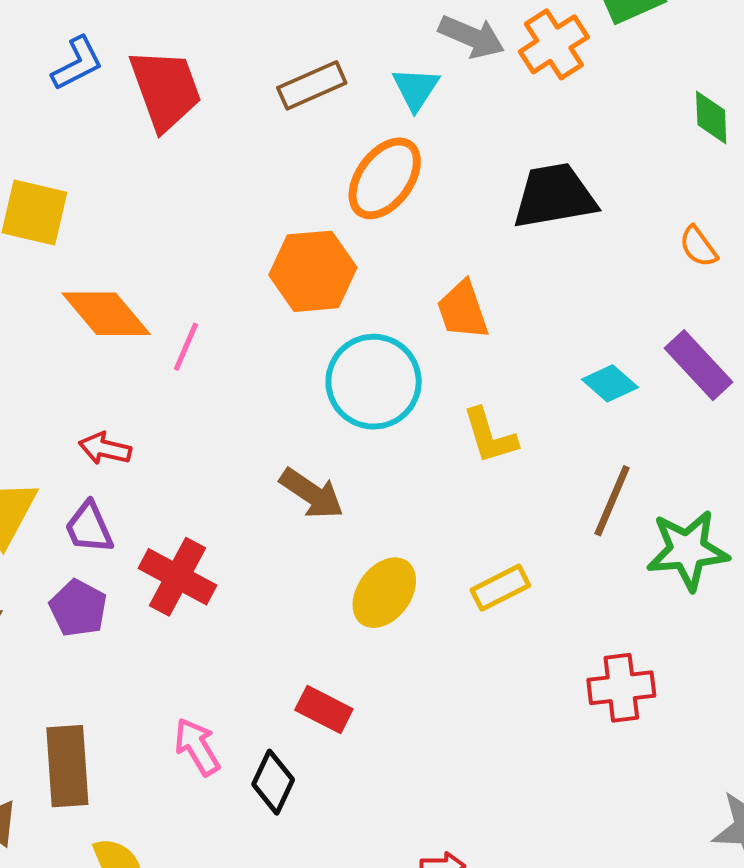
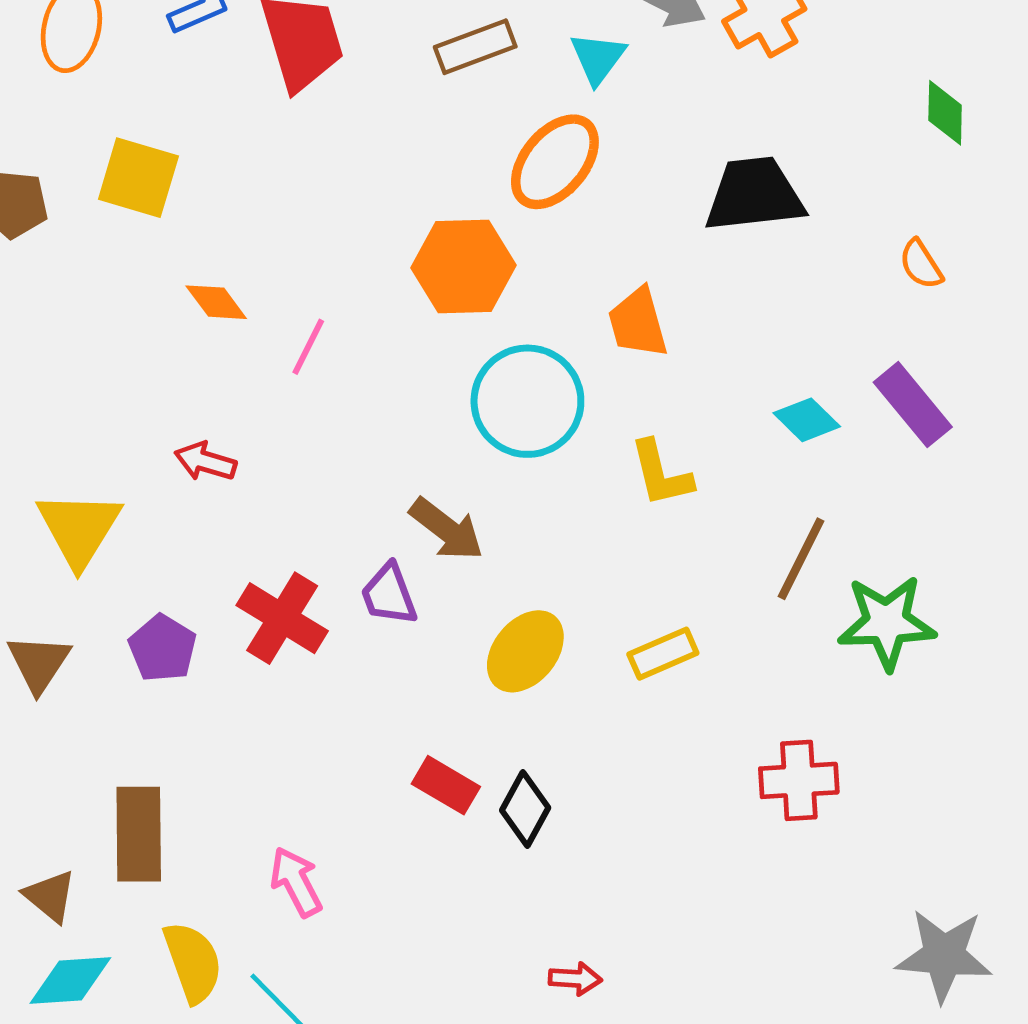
orange diamond: (106, 314) -> (216, 302), size x0.6
purple trapezoid: (89, 528) -> (389, 594), moved
pink arrow: (197, 747) -> (296, 882), moved
black diamond: (273, 782) -> (525, 809), moved

